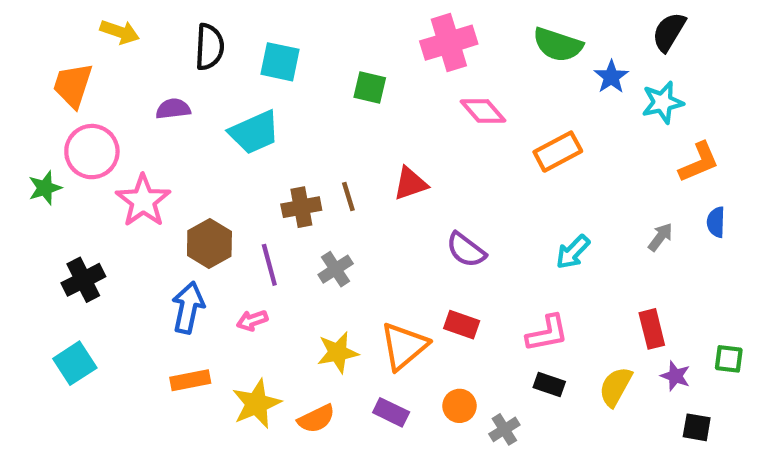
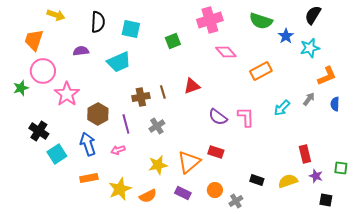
green square: (370, 87) -> (173, 41), turned -35
gray arrow: (660, 237) -> (309, 99), moved
cyan arrow: (573, 252) -> (282, 108), moved
black cross: (83, 280) -> (39, 131), turned -30
blue arrow: (188, 308) -> (88, 144), turned -30
pink L-shape: (547, 333) -> (246, 117), moved, turned -80
cyan square: (75, 363) -> (57, 154), moved
yellow semicircle: (616, 387) -> (288, 181), turned 42

